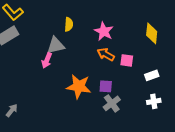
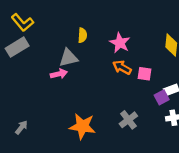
pink arrow: (47, 60) -> (59, 74), turned -126
orange star: (79, 86) -> (82, 126), moved
purple square: (106, 86) -> (162, 97), moved, turned -32

